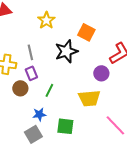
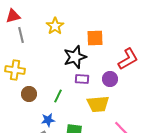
orange square: (86, 32) -> (95, 38), turned -30
gray line: (30, 52) -> (21, 35), moved
purple rectangle: (31, 73) -> (82, 79), moved, turned -64

